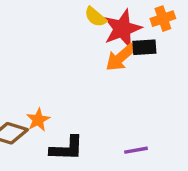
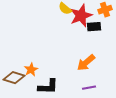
orange arrow: (121, 57) -> (86, 63), moved

